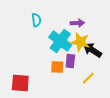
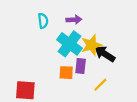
purple arrow: (77, 23) -> (74, 20), moved
yellow star: (80, 42) -> (92, 45), turned -30

